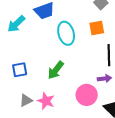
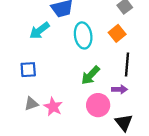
cyan arrow: (16, 24) -> (39, 31), moved
orange square: (97, 28) -> (117, 33), turned -35
green arrow: (56, 70) -> (90, 75), moved

